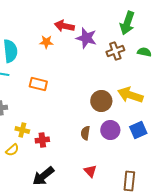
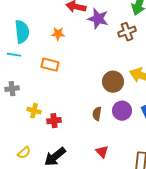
orange star: (46, 42) -> (58, 34), moved
yellow semicircle: (12, 150) -> (24, 153), moved

